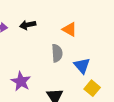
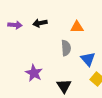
orange triangle: (70, 29) -> (77, 27), turned -32

